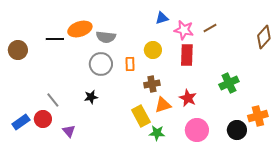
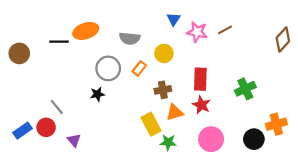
blue triangle: (162, 18) -> (174, 19), turned -40
gray semicircle: (106, 37) -> (130, 38), moved
red rectangle: (187, 55) -> (200, 79), moved
orange rectangle: (130, 64) -> (139, 68), turned 40
black star: (91, 97) -> (97, 94), moved

